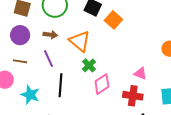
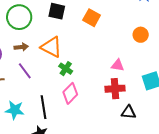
orange square: (113, 20) -> (92, 18), moved
pink diamond: (102, 84) -> (70, 93), moved
black line: (60, 85) -> (44, 107), moved

